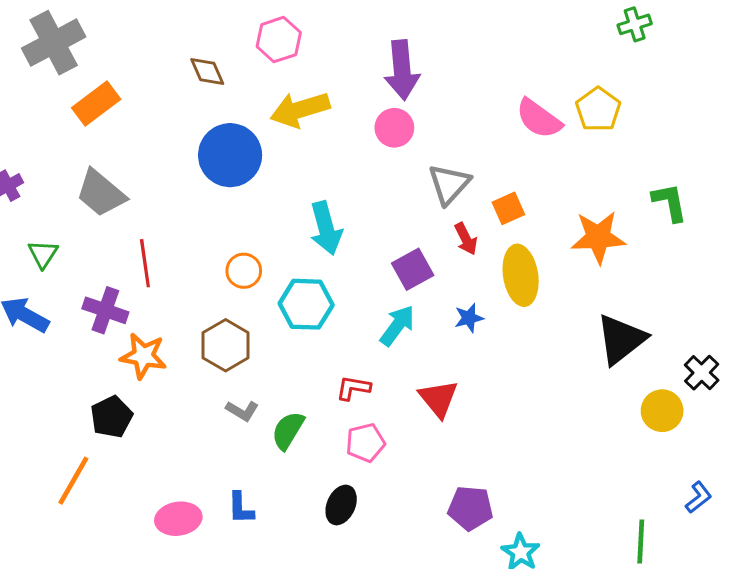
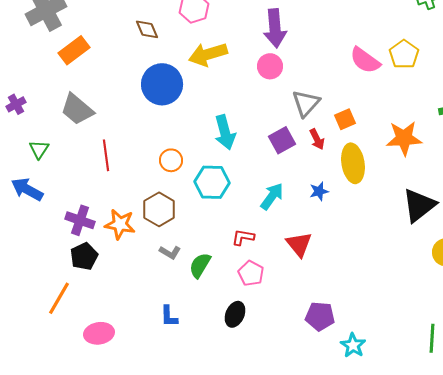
purple square: (413, 269) -> (282, 140), moved
purple cross: (105, 310) -> (80, 220), moved
orange star: (143, 356) -> (120, 224), moved
pink pentagon: (365, 443) -> (251, 273), turned -30
pink ellipse: (178, 519) -> (99, 333), moved

